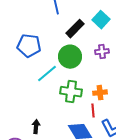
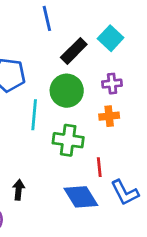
cyan line: (47, 74) -> (34, 115), turned -45
orange cross: (100, 93) -> (109, 116), moved

